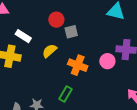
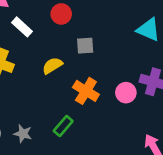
red circle: (56, 20) -> (61, 14), moved
white rectangle: (23, 36) -> (22, 27), moved

